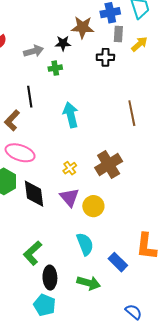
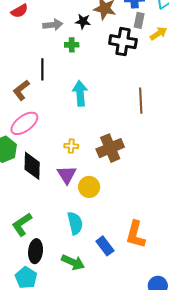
black cross: (105, 57) -> (123, 42), size x1.5
pink ellipse: (20, 153) -> (24, 123), turned -64
yellow cross: (70, 168) -> (71, 146), turned 32

